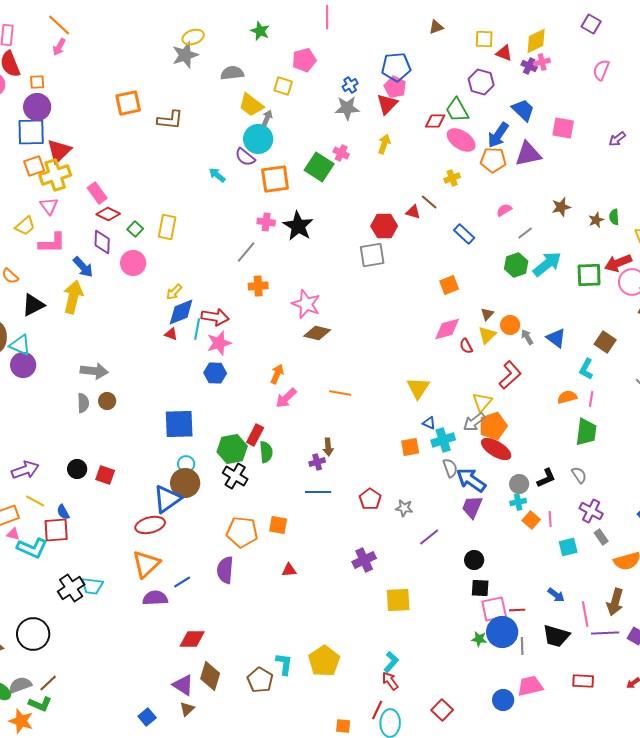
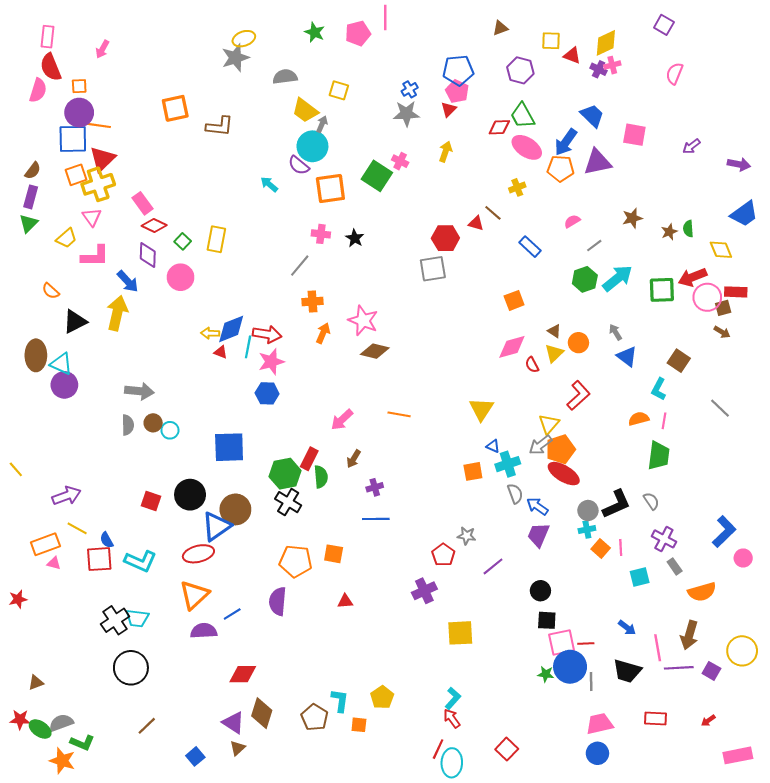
orange line: (59, 25) -> (97, 125), moved, turned -35
pink pentagon: (304, 60) -> (358, 33), moved
purple hexagon: (481, 82) -> (520, 70), moved
red triangle: (387, 104) -> (449, 109), size x0.7
black star: (298, 226) -> (355, 238), size x0.6
yellow arrow: (174, 292) -> (210, 333), moved, turned 48
brown triangle: (487, 314) -> (554, 331), turned -40
gray arrow: (527, 337) -> (615, 332), moved
orange arrow: (277, 374) -> (323, 333), moved
brown arrow: (328, 447) -> (354, 459), moved, turned 36
cyan circle: (186, 464) -> (170, 430), moved
black circle: (77, 469) -> (190, 495), moved, size x1.5
black L-shape: (546, 478) -> (616, 504), size x1.4
blue arrow: (471, 480) -> (537, 506), size x0.7
red pentagon: (370, 499) -> (443, 555), moved
cyan L-shape: (32, 548) -> (140, 561), moved
black circle: (33, 634) -> (131, 668), moved
yellow pentagon: (324, 661) -> (382, 697), size x0.7
brown line: (48, 683) -> (147, 726), moved
blue circle: (503, 700) -> (597, 753), moved
orange square: (343, 726) -> (359, 725), moved

